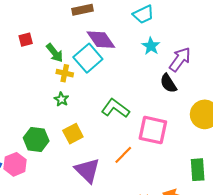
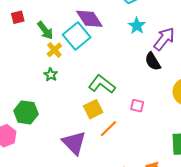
yellow cross: (65, 73) -> (54, 50), turned 35
pink square: (153, 130) -> (137, 106), size x0.5
yellow square: (73, 134) -> (93, 109), moved

